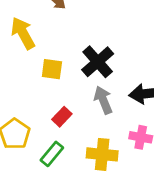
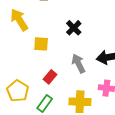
black cross: (98, 62) -> (74, 28), moved, size x0.7

